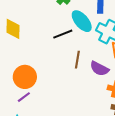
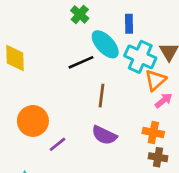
purple semicircle: (99, 69) -> (104, 135), moved
purple line: (24, 97) -> (57, 144), moved

